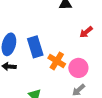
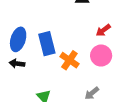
pink circle: (78, 68) -> (101, 56), moved

